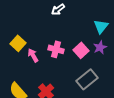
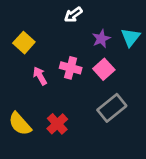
yellow square: (18, 43) -> (24, 43), moved
purple star: (100, 47) -> (101, 39), moved

